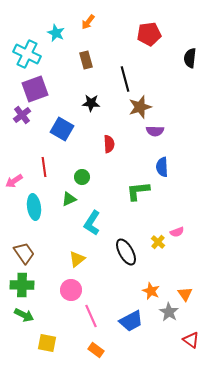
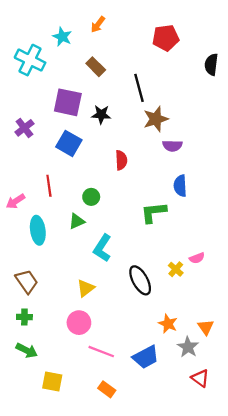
brown rectangle: (86, 60) -> (96, 67), turned -30
purple square: (35, 89) -> (68, 102), moved, turned 32
green cross: (22, 285) -> (24, 317), size x0.6
pink line: (91, 316) -> (101, 352), turned -45
red triangle: (191, 340) -> (200, 378), moved

